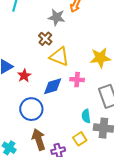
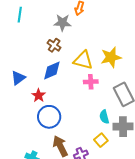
yellow triangle: (59, 57) -> (83, 60), moved
red star: (24, 76) -> (39, 95), moved
blue diamond: (53, 86) -> (52, 70), moved

